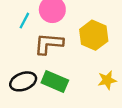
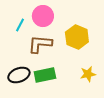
green rectangle: (55, 81) -> (45, 75), turned -35

